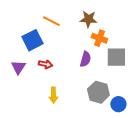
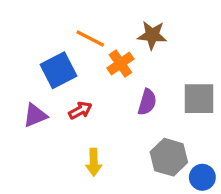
orange cross: (99, 38) -> (120, 64), moved, turned 35
red arrow: (45, 64) -> (80, 110), turned -40
purple triangle: (18, 67) -> (35, 115), turned 35

